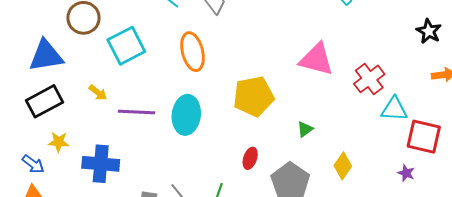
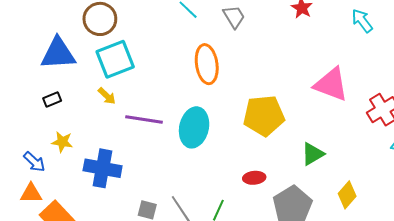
cyan square: (126, 46) -> (115, 59), moved
black rectangle: (45, 101) -> (52, 99), size x0.5
green triangle: (305, 129) -> (313, 154), size x1.4
red ellipse: (250, 158) -> (254, 178), turned 60

